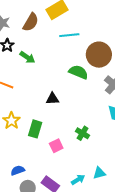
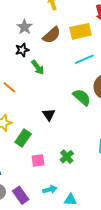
cyan line: (69, 35) -> (84, 59), turned -36
black triangle: (52, 99) -> (49, 115), turned 40
cyan arrow: (78, 180) -> (50, 190), moved

